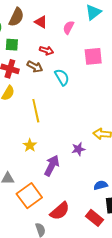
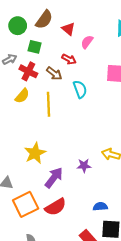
pink semicircle: (68, 27) -> (87, 42), moved
yellow line: (36, 111) -> (49, 104), moved
yellow star: (30, 145) -> (35, 153), size x1.5
red semicircle: (60, 211) -> (56, 207), moved

